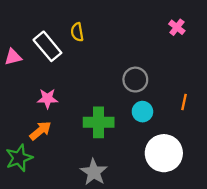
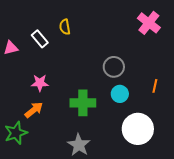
pink cross: (177, 27) -> (149, 23), size x1.6
white rectangle: (47, 46) -> (40, 39), size x0.7

